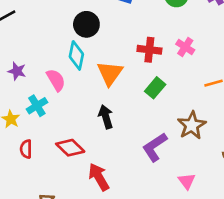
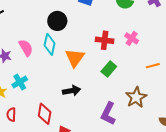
pink semicircle: (56, 80) -> (26, 48), moved
black arrow: (106, 117) -> (72, 91), turned 96
purple L-shape: (155, 147) -> (108, 114), turned -30
red diamond: (70, 148) -> (45, 114), turned 55

